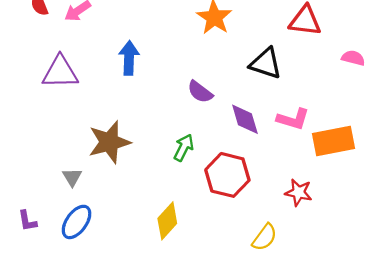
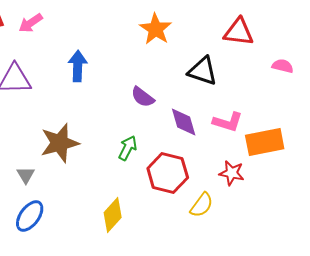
red star: (298, 192) -> (232, 173), moved
yellow semicircle: (265, 237) -> (202, 205), moved

